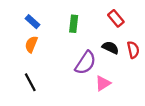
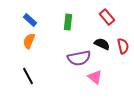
purple semicircle: (86, 63) -> (79, 58), turned 45
pink triangle: (103, 83) -> (95, 77), turned -49

